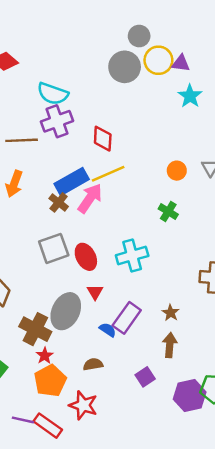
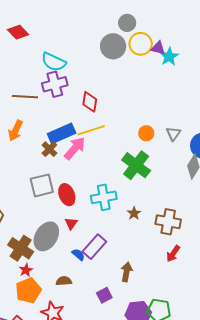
cyan star: (190, 96) -> (169, 57), moved
green cross: (168, 212) -> (136, 165), size x1.8
brown star: (171, 313) -> (134, 213), moved

